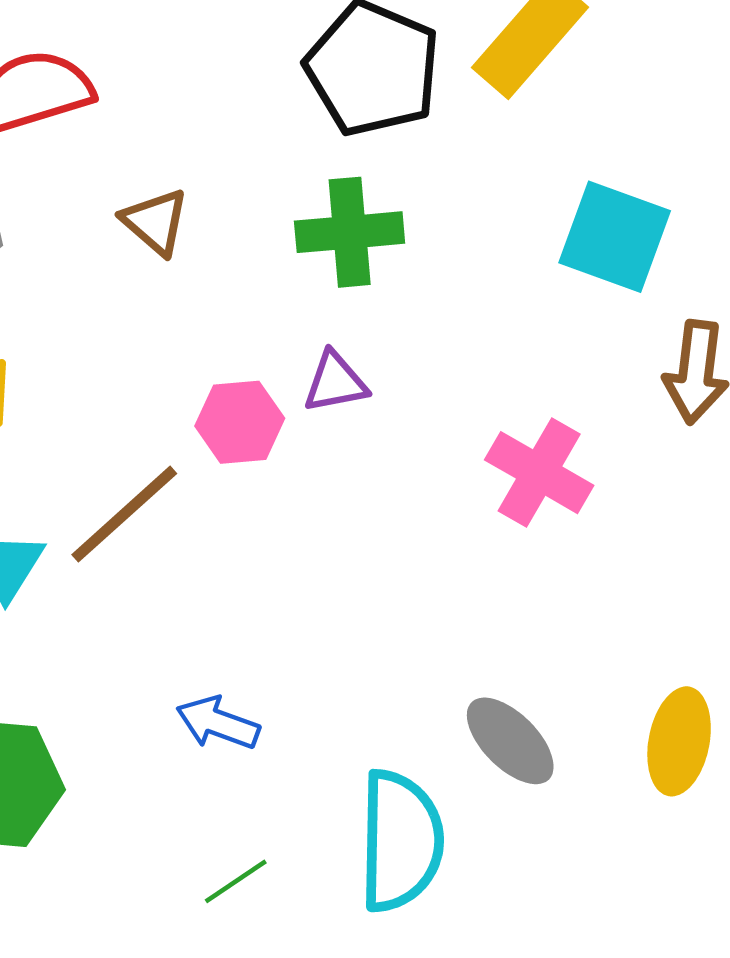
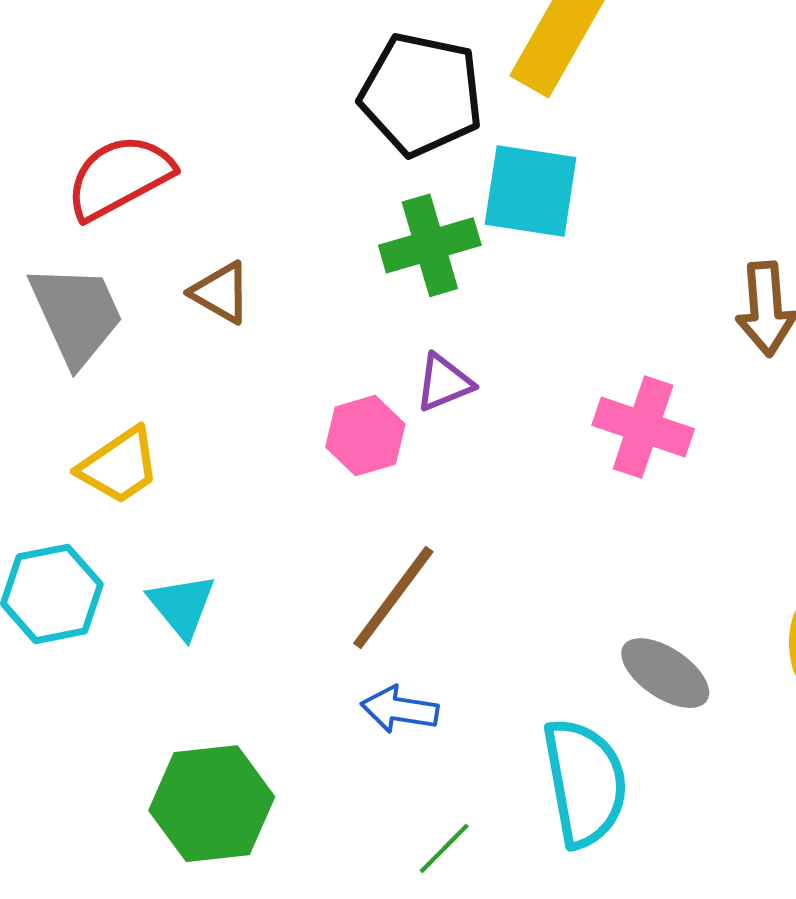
brown triangle: (155, 222) -> (221, 293), moved
cyan square: (615, 237) -> (531, 191), moved
brown line: (124, 514) -> (393, 597), moved

